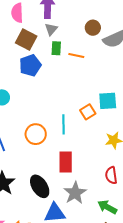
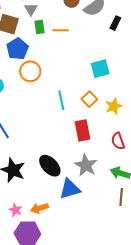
orange square: (88, 112) -> (89, 99), moved
orange circle: (36, 134) -> (30, 71), moved
red rectangle: (66, 162) -> (83, 130), moved

